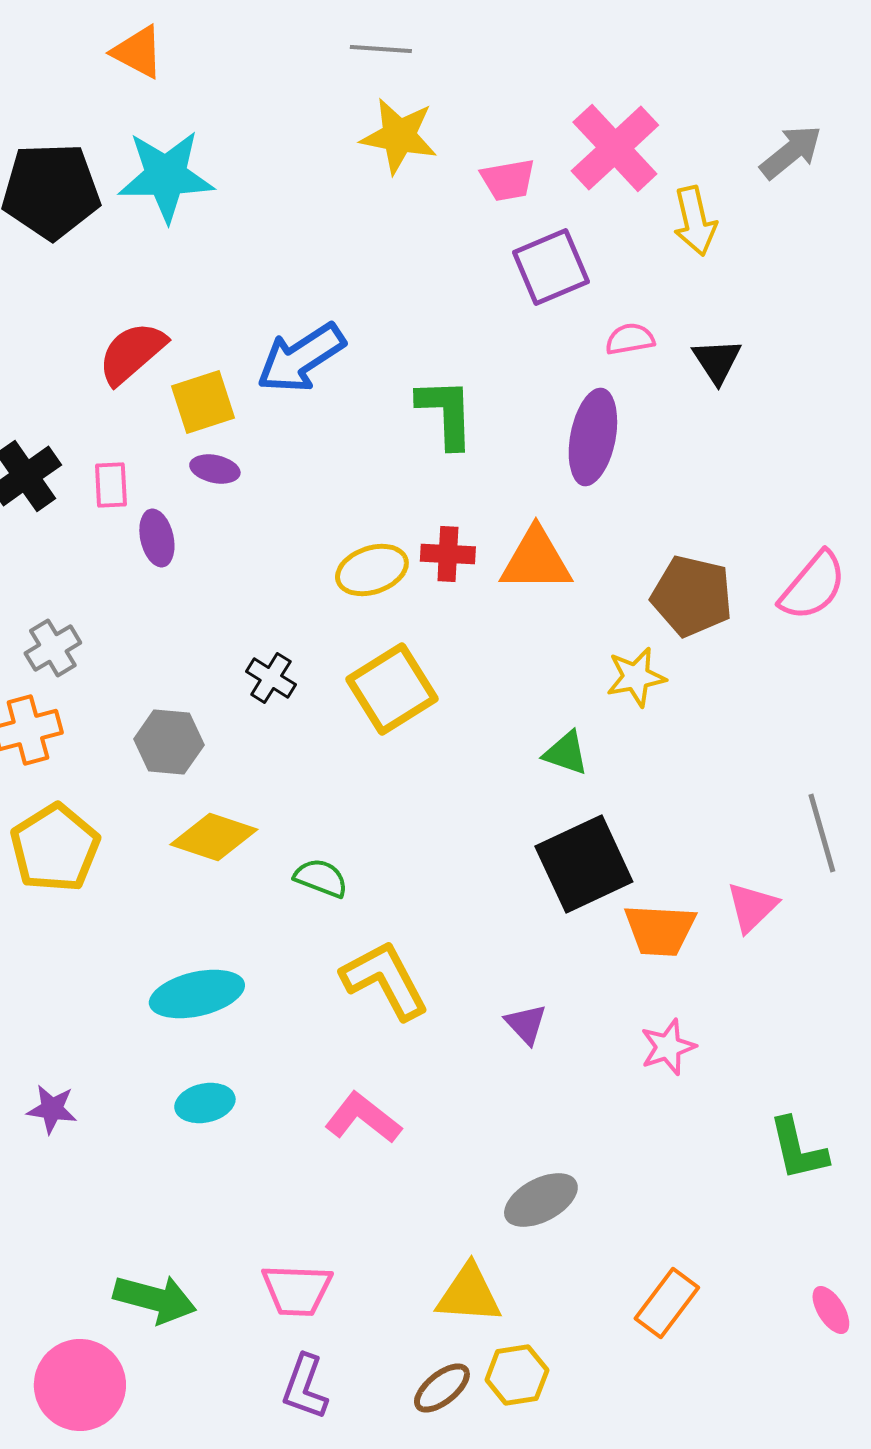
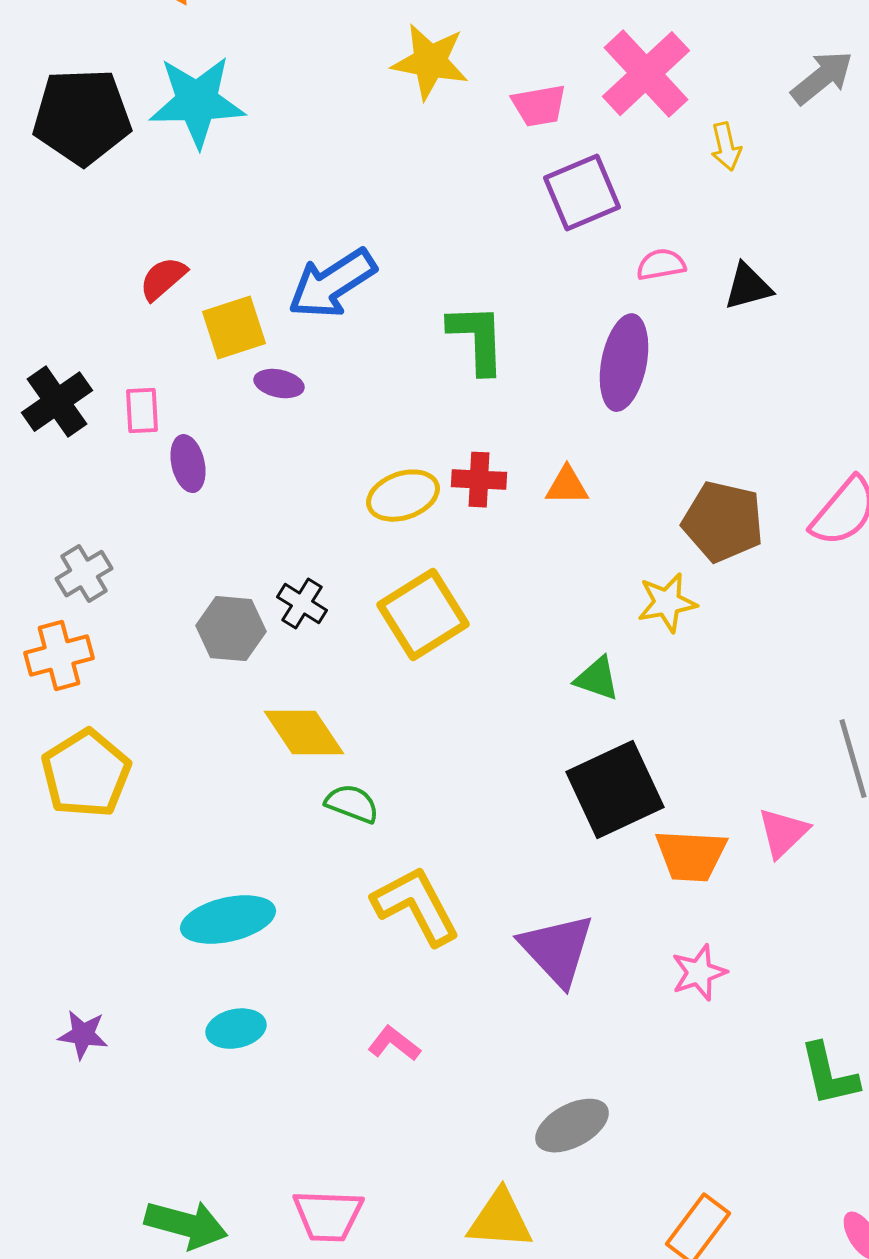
yellow arrow: (695, 221) -> (726, 147), size x0.7
red semicircle: (132, 353) -> (163, 279), size x0.7
black triangle: (717, 361) -> (748, 287), turned 48
purple ellipse: (215, 469) -> (279, 384), moved
orange triangle: (536, 560) -> (567, 486), size x0.6
gray hexagon: (169, 742) -> (231, 629), moved
yellow diamond: (214, 837) -> (304, 733), moved, turned 38
purple triangle: (526, 1024) -> (557, 950), size x1.8
pink L-shape: (363, 1118) -> (394, 1044), size x0.7

